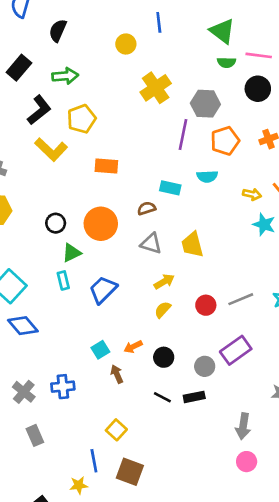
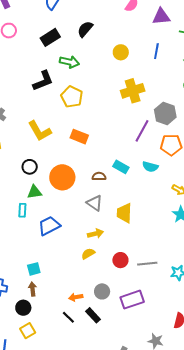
blue line: (159, 22) -> (156, 51), moved
black semicircle: (58, 31) -> (85, 29), moved
black rectangle: (19, 68) -> (50, 37), moved
yellow pentagon: (81, 119) -> (72, 97), turned 30
yellow L-shape: (51, 149) -> (40, 131), moved
orange arrow: (133, 347) -> (76, 297), moved
black circle: (164, 357) -> (23, 308), moved
gray circle: (205, 366) -> (102, 291), moved
brown arrow: (117, 374) -> (32, 289), moved
black rectangle: (194, 397) -> (93, 315), moved, turned 42

